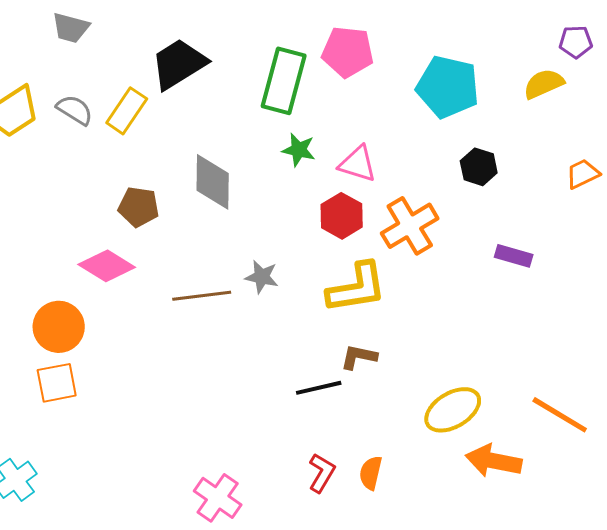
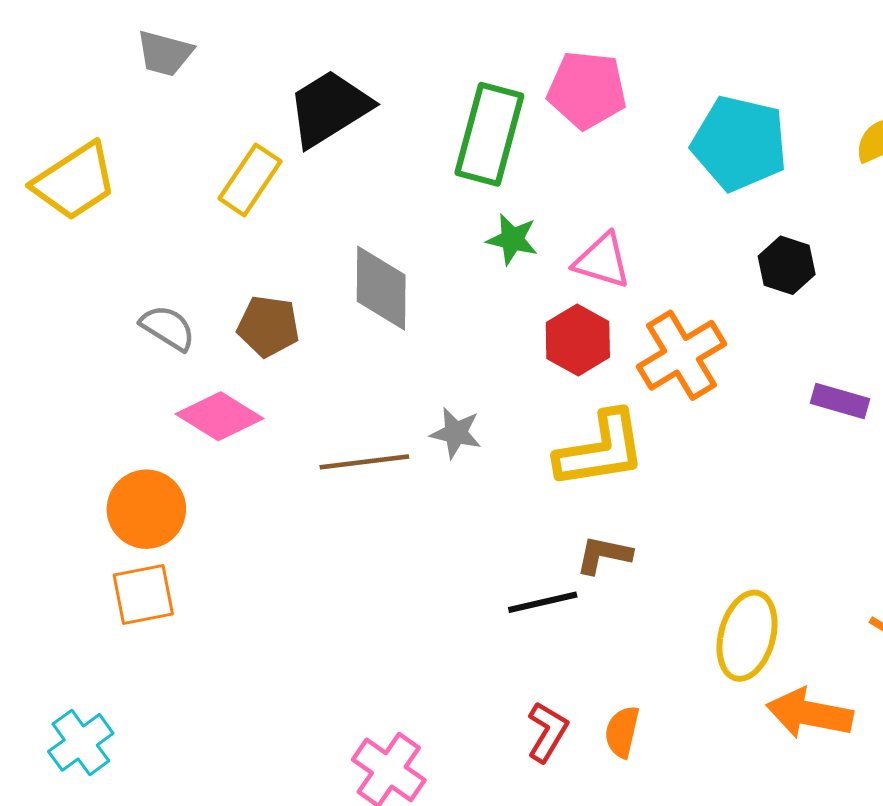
gray semicircle: (75, 110) -> (168, 328), moved
yellow ellipse: (453, 410) -> (747, 636), turned -44

